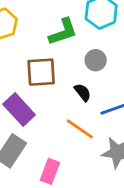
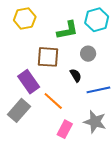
orange line: (80, 129) -> (53, 101), moved
pink rectangle: (50, 171) -> (65, 129), moved

